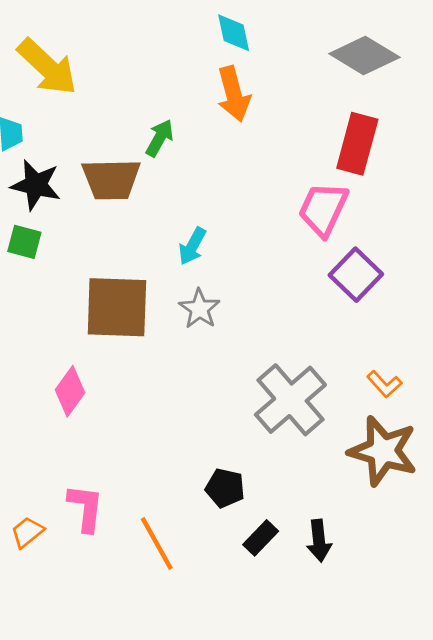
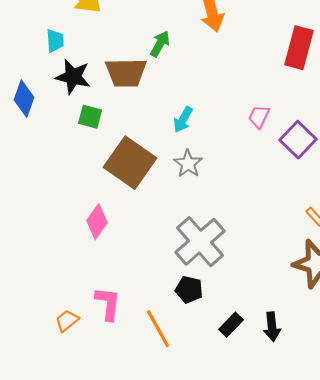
pink trapezoid: (323, 209) -> (259, 117), moved, size x0.6
green square: (24, 242) -> (90, 117), moved
brown square: (117, 307) -> (130, 163), turned 33
gray cross: (290, 400) -> (200, 242), moved
black pentagon: (225, 488) -> (189, 290), moved

